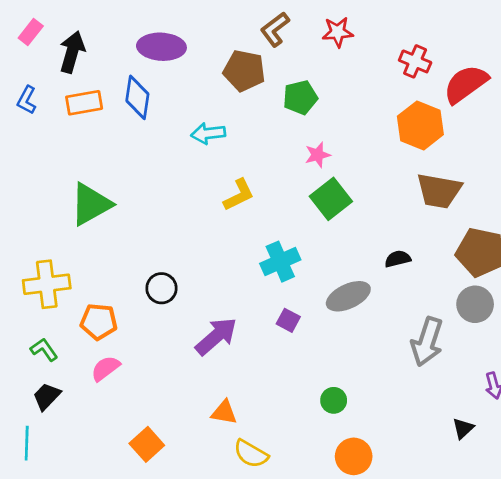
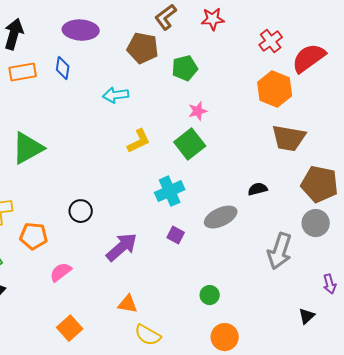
red cross: (415, 61) -> (271, 41), turned 30
blue diamond: (137, 97) -> (63, 68), size x0.7
green square: (331, 199) -> (190, 144), moved
pink semicircle: (105, 368) -> (61, 272), moved

